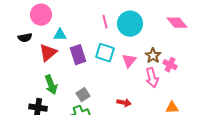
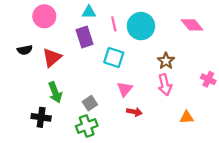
cyan triangle: (60, 35) -> (89, 12), moved
black semicircle: (25, 38) -> (25, 50), moved
purple rectangle: (78, 55) -> (84, 37), moved
pink triangle: (129, 61) -> (125, 89), moved
pink cross: (170, 65) -> (208, 79), moved

